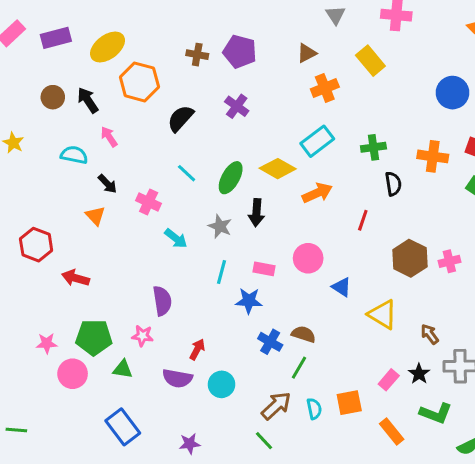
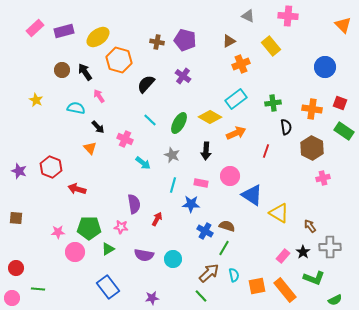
gray triangle: (335, 15) -> (248, 16), turned -32
black arrow: (256, 213) -> (206, 151), moved
brown hexagon: (410, 258) -> (312, 148), moved
blue triangle: (342, 287) -> (252, 195), size x1.6
red arrow: (197, 349) -> (157, 219), moved
green triangle: (123, 369) -> (108, 249), turned -40
orange square: (349, 403) -> (257, 286), moved
orange rectangle: (392, 431) -> (285, 290), size x1.4

